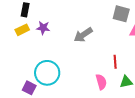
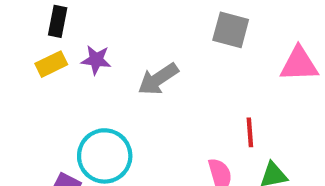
gray square: (121, 14) -> (231, 30), moved
gray arrow: (83, 35) -> (158, 79), moved

